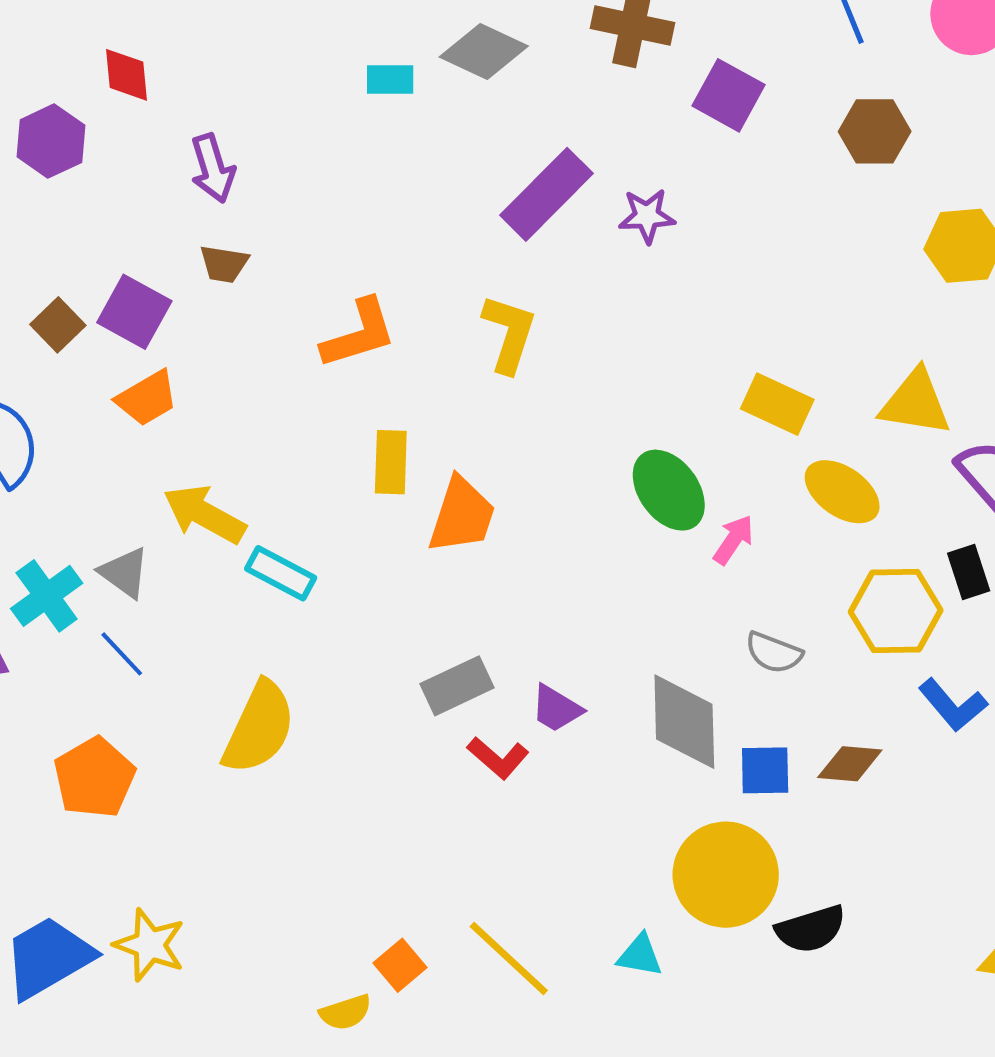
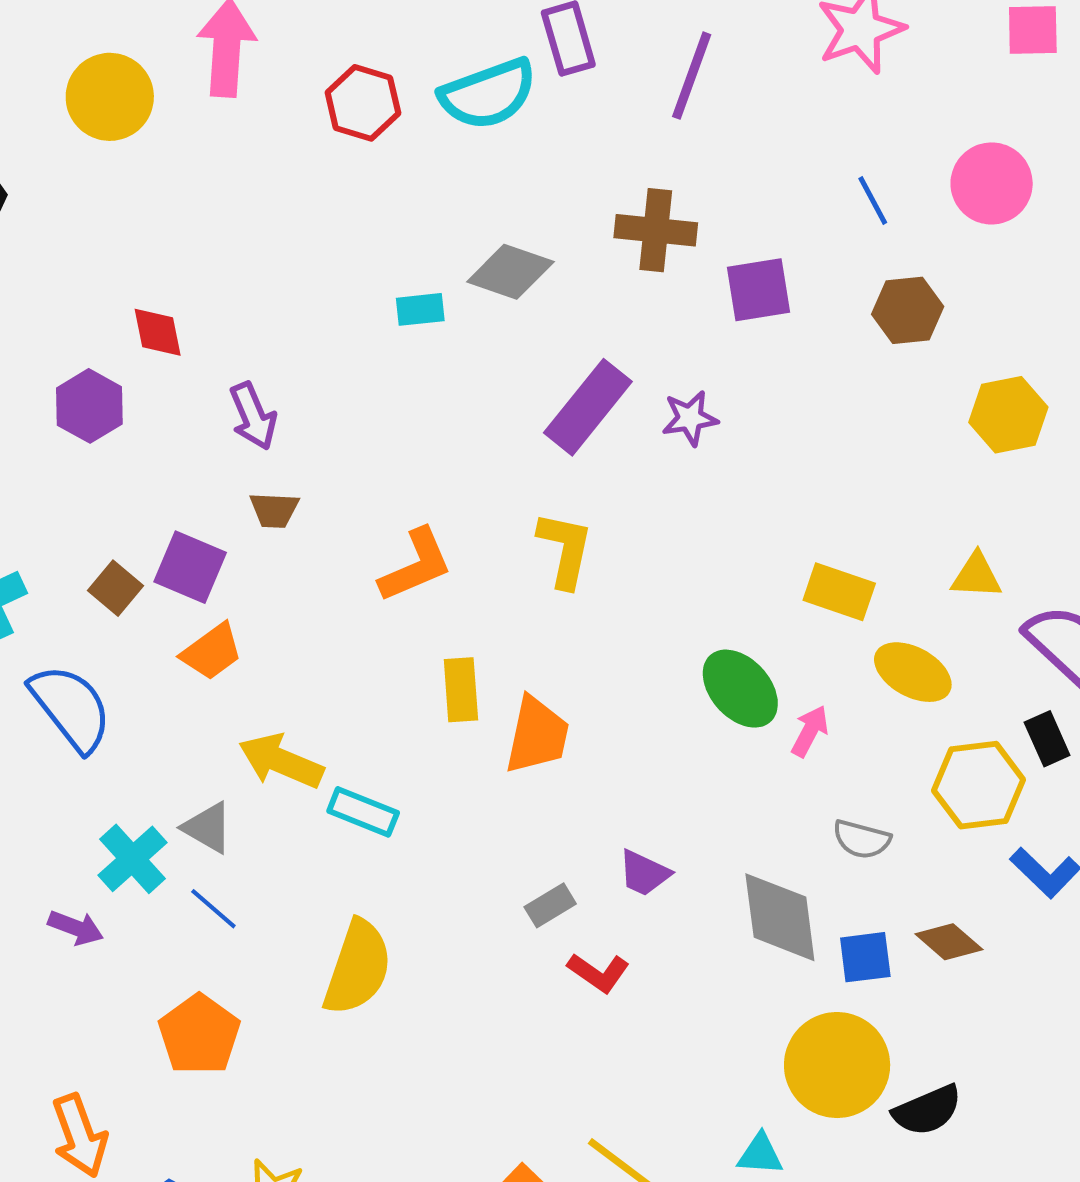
purple square: (729, 95) -> (758, 290), turned -32
yellow triangle: (915, 403) -> (976, 576), size x0.7
gray rectangle: (457, 686) -> (550, 905), size x0.7
purple trapezoid: (556, 709) -> (644, 873), moved
brown diamond: (850, 764) -> (949, 942), turned 42

